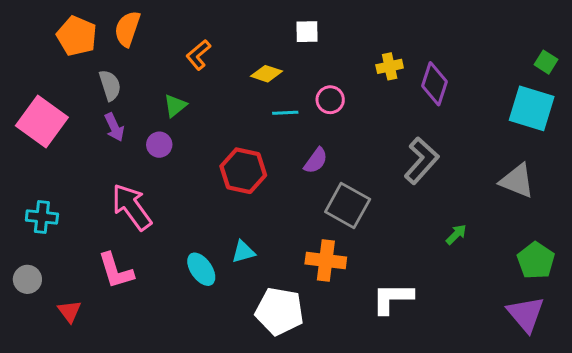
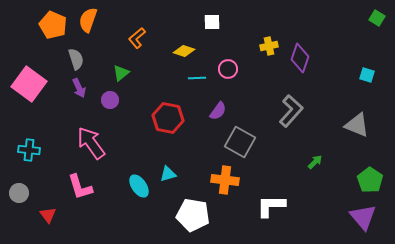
green square: (546, 62) -> (377, 18), moved
cyan square: (532, 108) -> (367, 75), size x0.5

